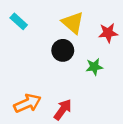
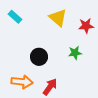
black circle: (63, 50) -> (39, 57), moved
orange arrow: (27, 103) -> (22, 82), turned 30

